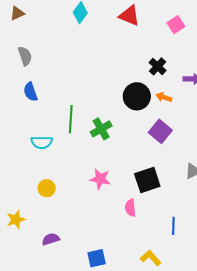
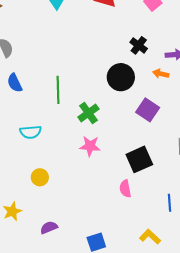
orange arrow: (164, 97) -> (161, 74), moved
green line: (71, 119) -> (58, 90), moved
pink star: (100, 179) -> (90, 146), moved

